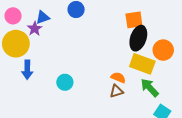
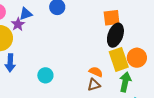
orange circle: (163, 50) -> (137, 58), moved
yellow rectangle: (142, 64) -> (119, 59), turned 50
green arrow: (150, 88) -> (125, 82), turned 54

